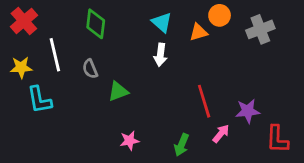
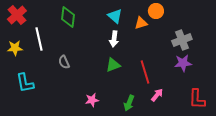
gray cross: (260, 29) -> (182, 40), moved
gray semicircle: (90, 69) -> (64, 62), moved
green triangle: (118, 91) -> (113, 65), moved
cyan L-shape: (39, 100) -> (25, 83), moved
purple star: (248, 111) -> (183, 63), moved

